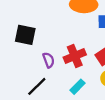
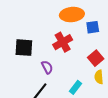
red cross: (75, 56) -> (63, 42), moved

